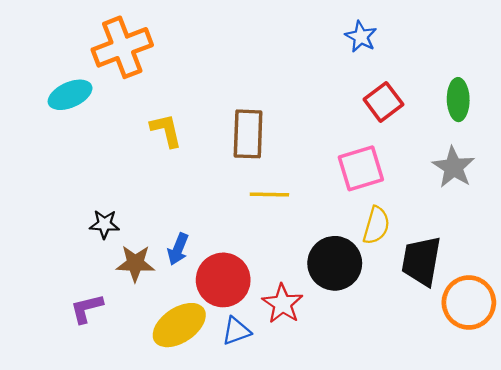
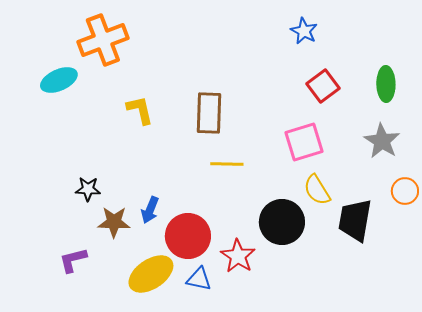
yellow semicircle: (376, 225) -> (317, 190), turned 132
orange circle: (469, 303) -> (405, 191), moved, size x0.6
blue triangle: (236, 331) -> (199, 279), turned 32

